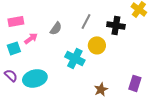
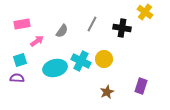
yellow circle: (97, 45) -> (104, 59), moved
cyan square: (14, 48) -> (20, 60), moved
purple semicircle: (11, 75) -> (17, 78), turned -40
cyan ellipse: (35, 78) -> (55, 68), moved

